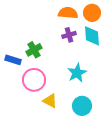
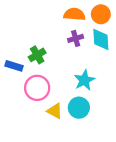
cyan circle: (82, 106) -> (79, 108), moved

